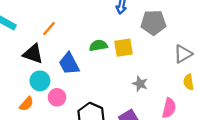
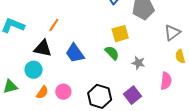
green semicircle: (98, 45) -> (112, 53), moved, turned 63
cyan circle: (40, 81) -> (34, 70), moved
pink circle: (57, 97) -> (63, 92), moved

